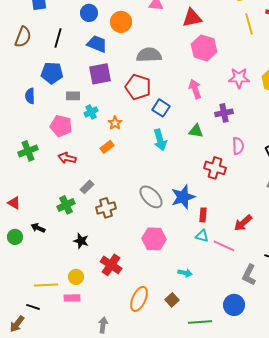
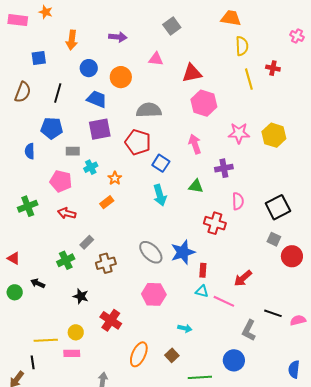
black line: (33, 307) -> (33, 362), turned 64

